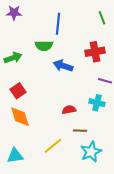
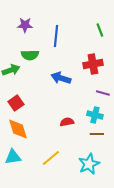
purple star: (14, 13) -> (25, 25), moved
green semicircle: (44, 46) -> (30, 55), moved
brown line: (80, 131) -> (97, 134), moved
cyan triangle: (15, 156) -> (13, 157), moved

